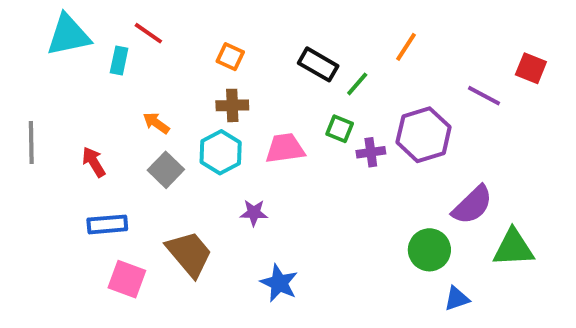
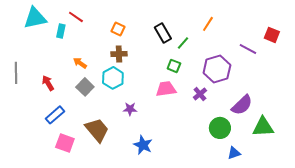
black rectangle: (318, 64) -> (163, 33), turned 30
pink trapezoid: (285, 148) -> (166, 89), moved
purple cross: (371, 152) -> (200, 94), moved, turned -32
blue rectangle: (107, 224) -> (55, 115), turned -36

